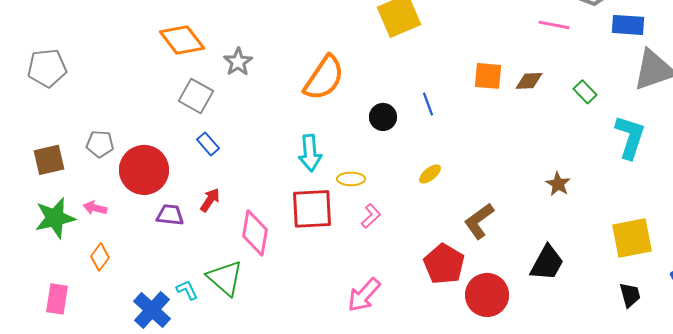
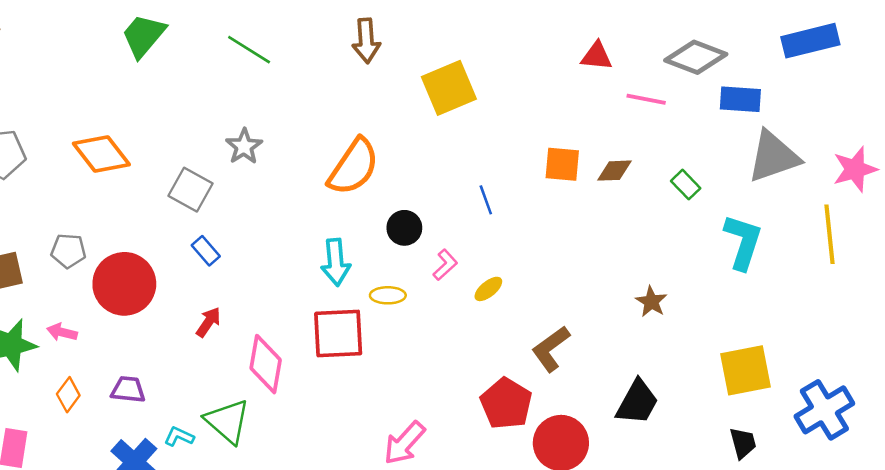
orange diamond: (182, 40) -> (101, 154), moved
black circle: (383, 117) -> (404, 228), moved
purple trapezoid: (170, 215) -> (128, 390), moved
pink L-shape: (371, 216) -> (445, 265), moved
cyan L-shape: (187, 290) -> (179, 437), turned -40

